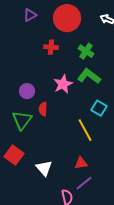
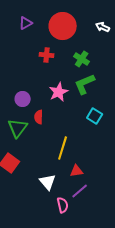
green L-shape: (89, 76) -> (85, 84), turned -60
yellow line: (85, 130) -> (63, 148), moved, turned 45
white triangle: (44, 168) -> (48, 182), moved

